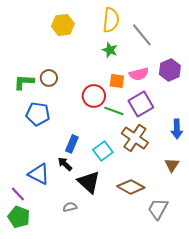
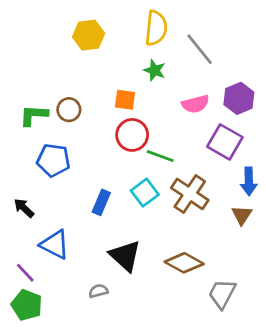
orange square: (117, 81) -> (125, 100), moved
purple square: (141, 104) -> (225, 142), moved, turned -30
cyan square: (103, 151) -> (145, 193), moved
black arrow: (65, 164) -> (24, 208), moved
brown triangle: (172, 165) -> (242, 215), moved

